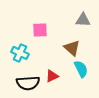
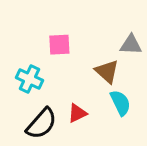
gray triangle: (83, 20) -> (131, 45), moved
black semicircle: (28, 83) -> (41, 124), turned -45

